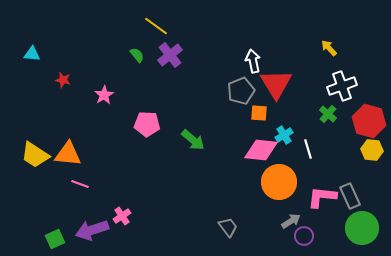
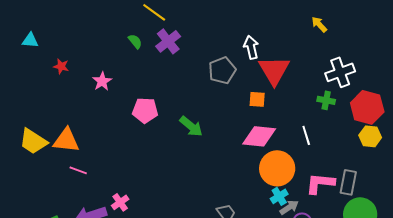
yellow arrow: (329, 48) -> (319, 24), moved
gray pentagon: (241, 91) -> (222, 70), moved
green cross: (328, 114) -> (326, 100), turned -30
cyan cross: (284, 135) -> (279, 196), moved
gray rectangle: (350, 196) -> (348, 182), turned 35

